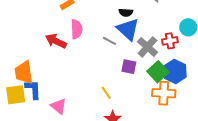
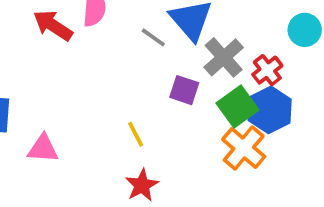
red cross: (170, 41) -> (267, 70), moved, turned -35
orange cross: (164, 93) -> (244, 148), turned 30
pink triangle: (59, 106) -> (43, 149), turned -42

